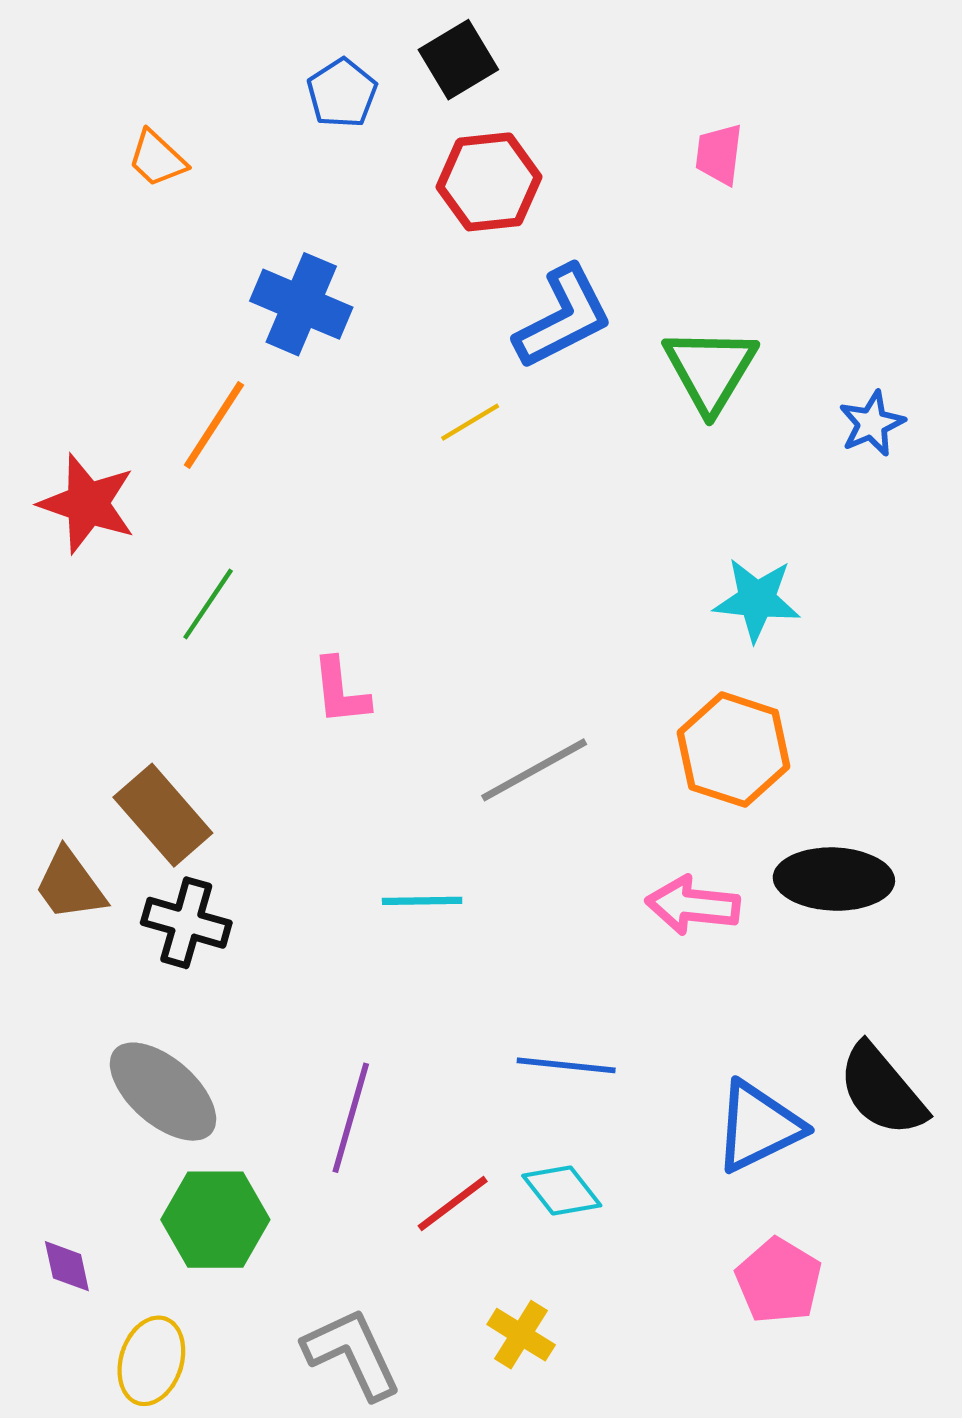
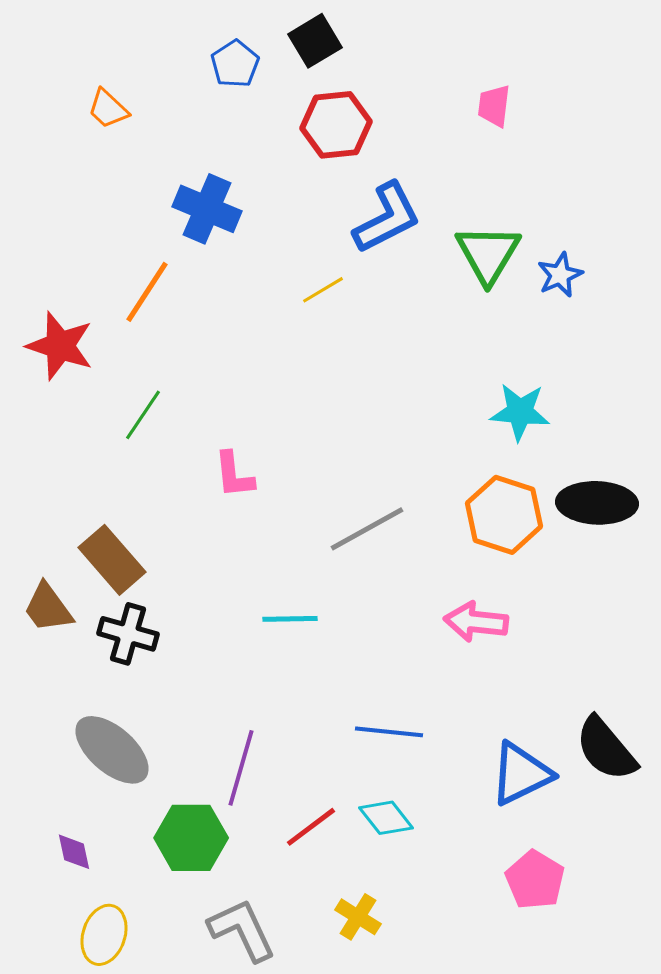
blue star: (872, 424) -> (560, 275), moved
black ellipse: (834, 879) -> (597, 503), moved
green hexagon: (215, 1220) -> (191, 838), moved
purple diamond: (67, 1266) -> (74, 852), moved

